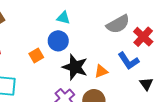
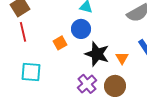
orange triangle: (101, 71) -> (122, 58), turned -40

